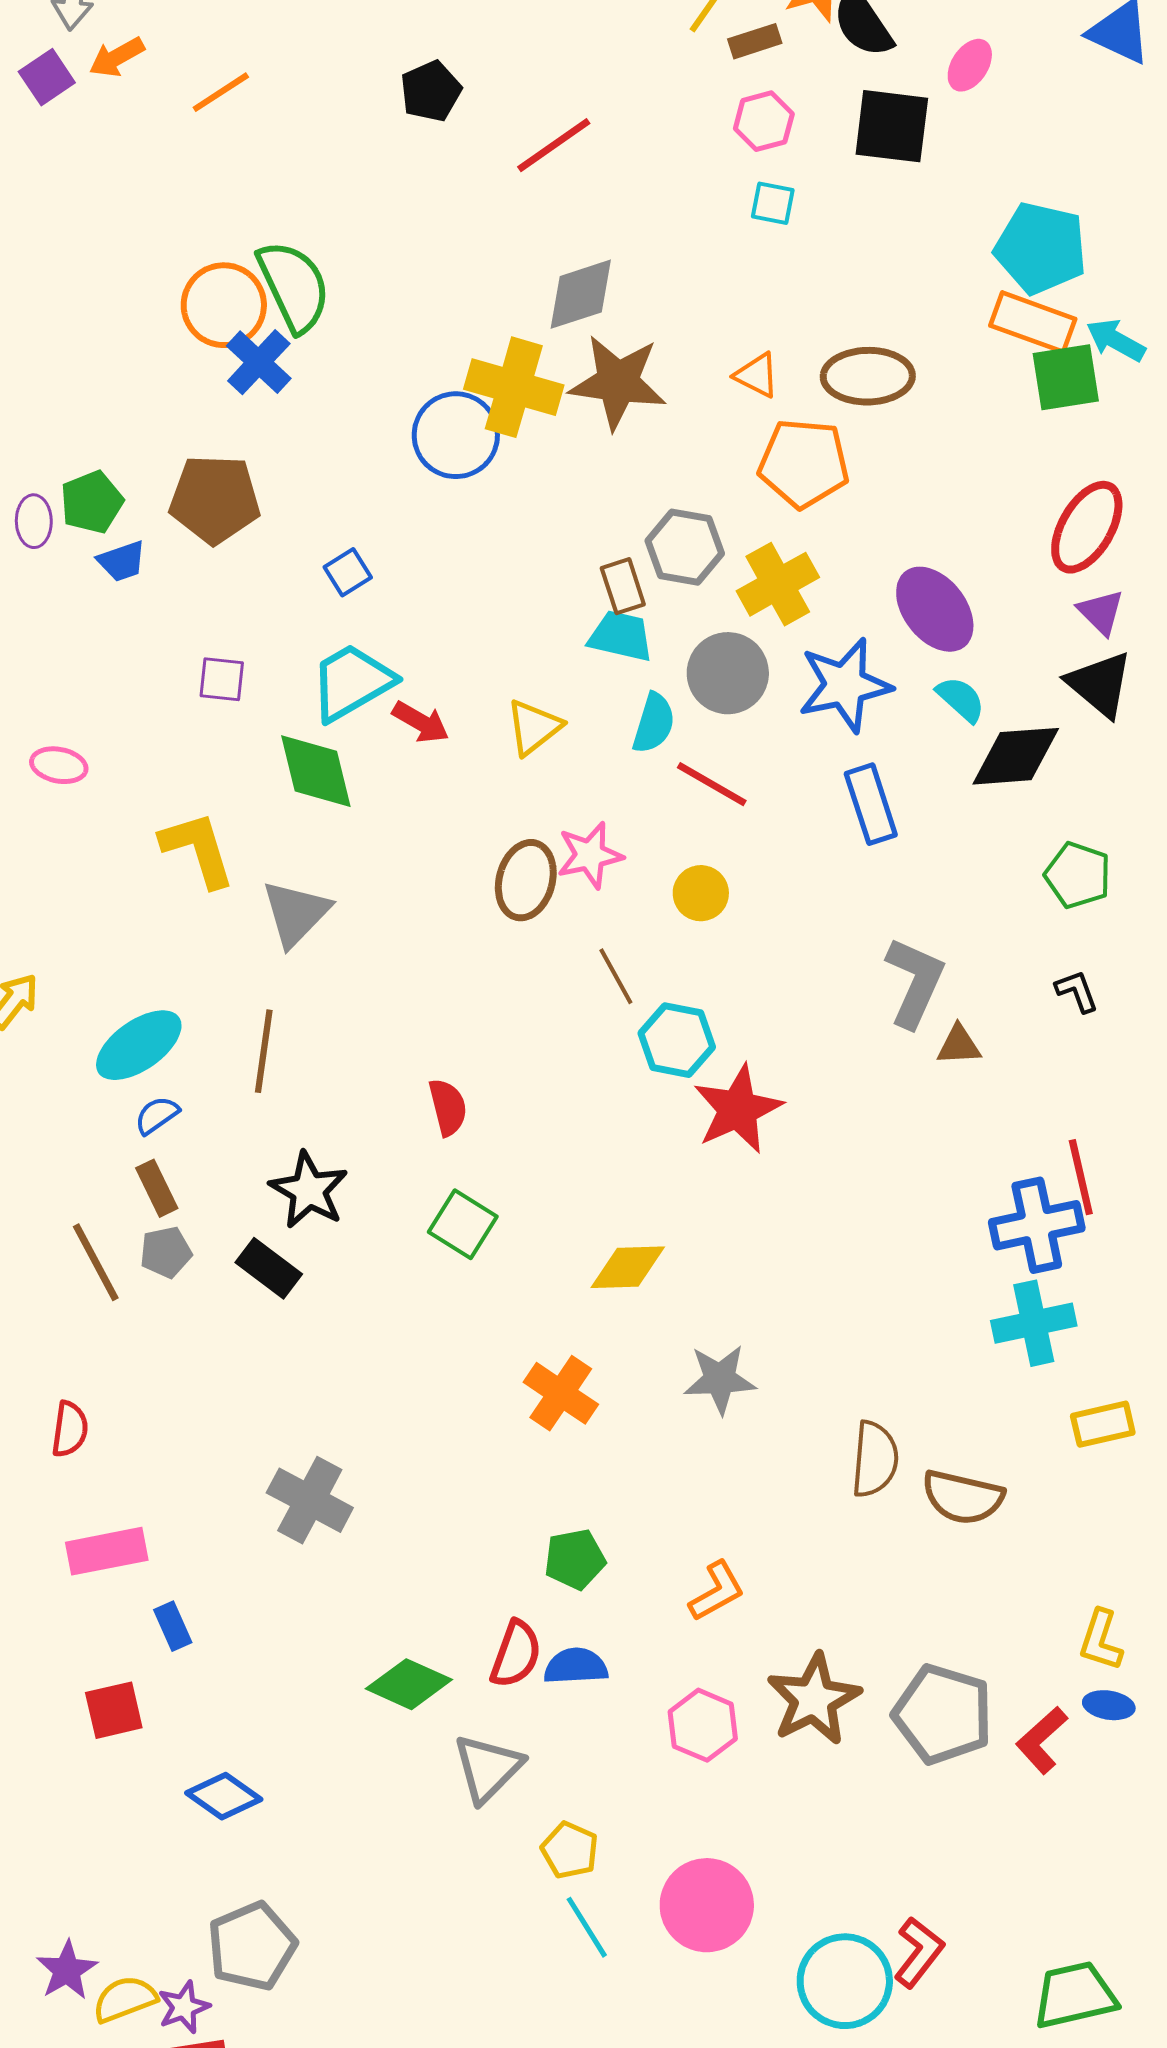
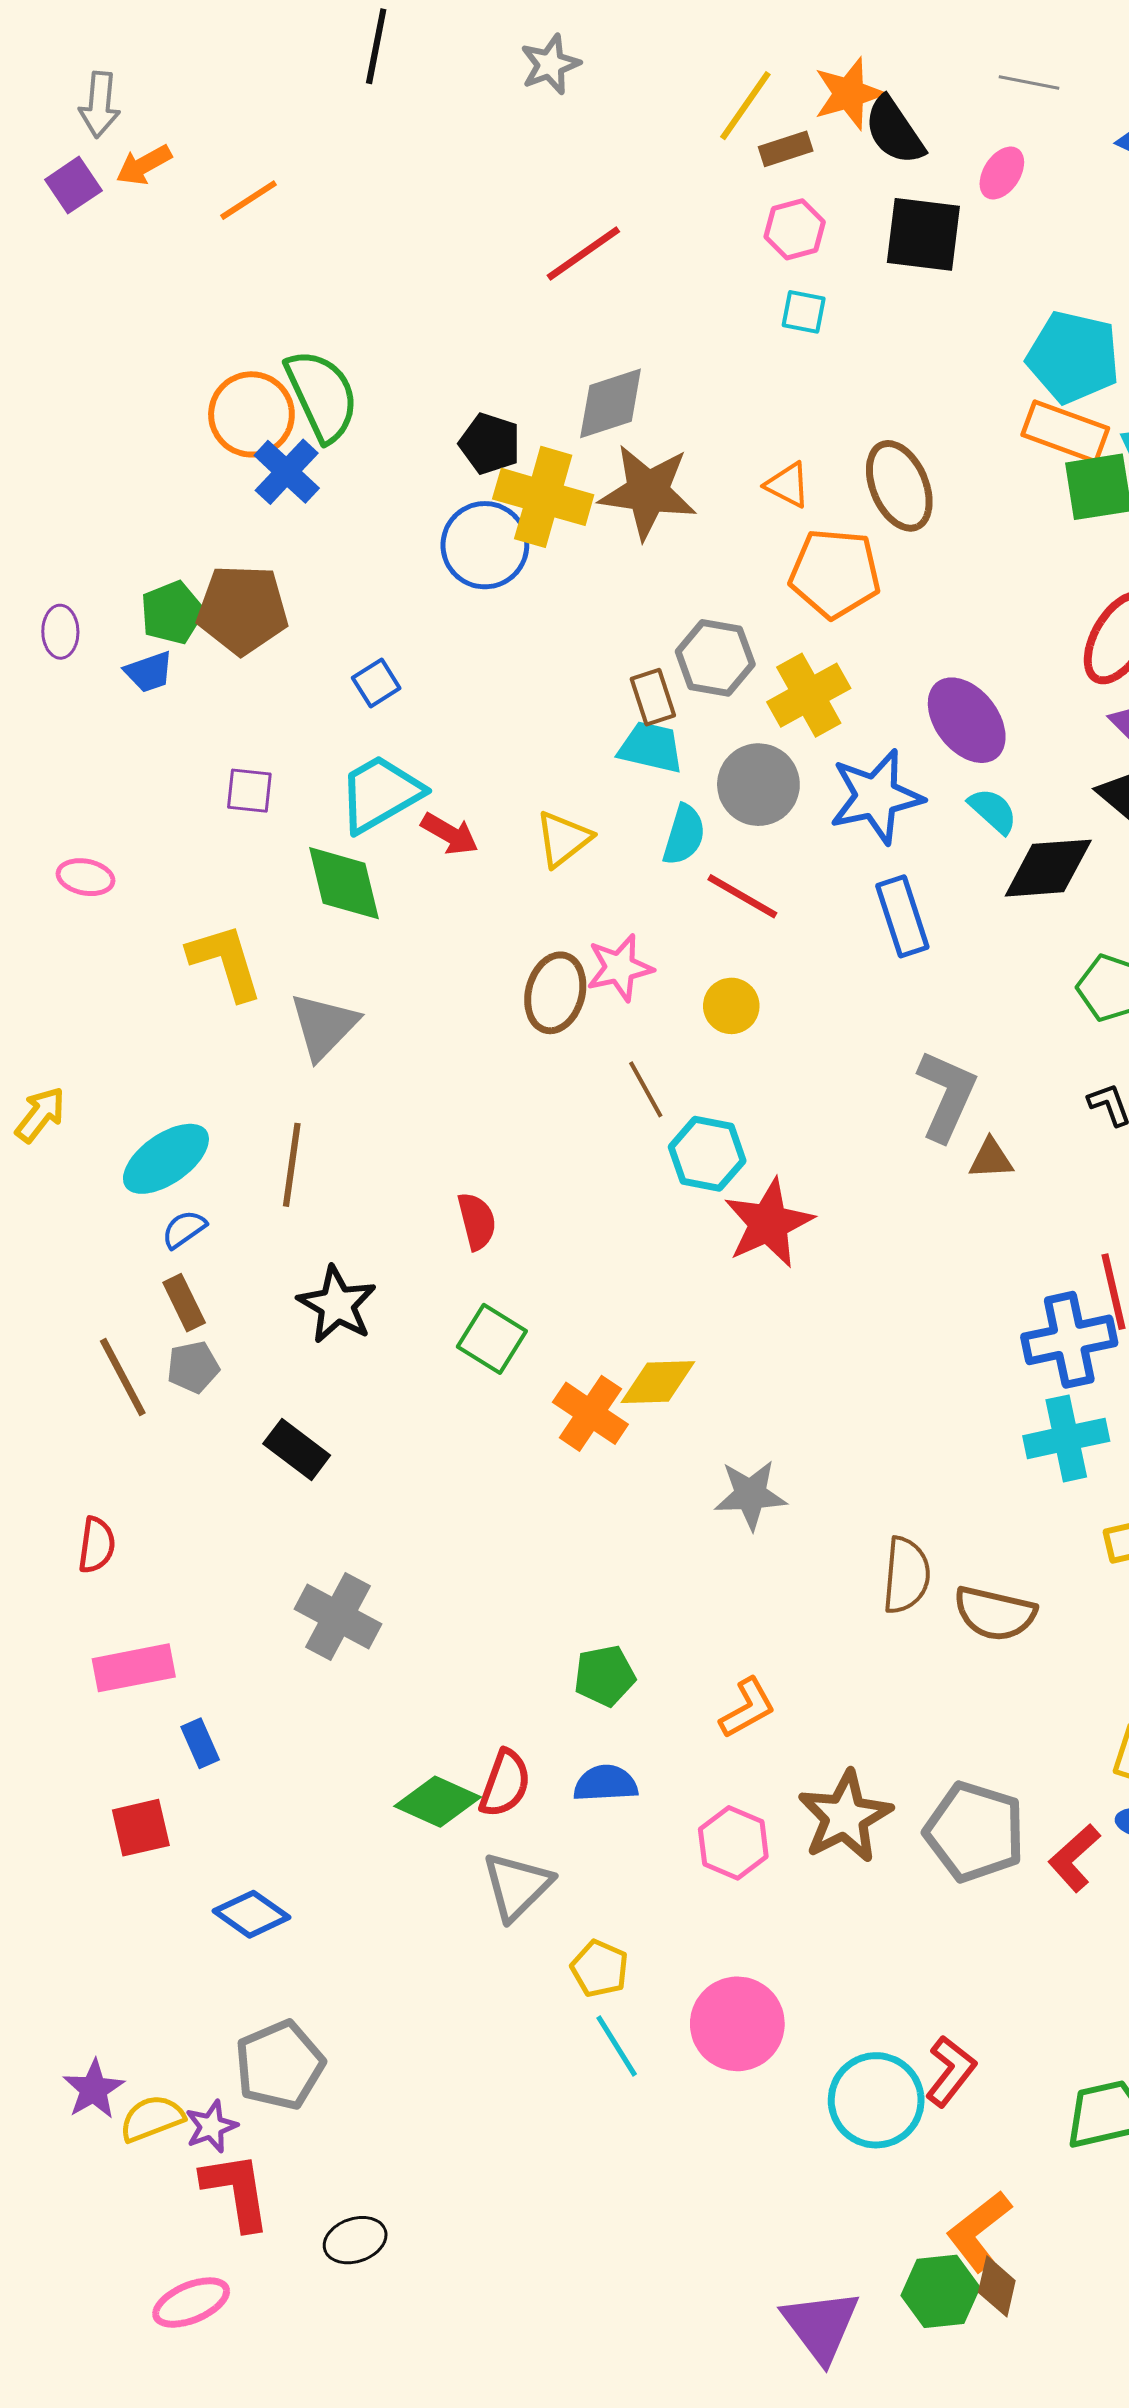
black pentagon: (431, 91) -> (490, 444), moved, turned -30
brown ellipse: (868, 376) -> (899, 486), turned 68
green pentagon: (92, 502) -> (172, 613), moved
black rectangle: (269, 1268) -> (297, 1449), moved
orange cross: (561, 1393) -> (590, 1413), moved
red semicircle: (516, 1654) -> (505, 1783), moved

